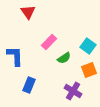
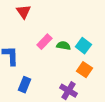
green semicircle: (64, 58) -> (63, 46), moved, turned -136
orange square: (89, 70) -> (84, 70), turned -35

